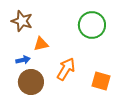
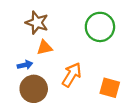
brown star: (22, 21) -> (37, 23), moved

